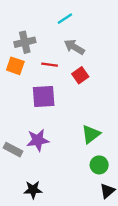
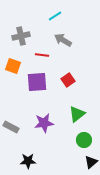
orange square: (15, 66) -> (13, 66), moved
red square: (80, 75) -> (68, 80), moved
purple star: (38, 140) -> (44, 123), moved

